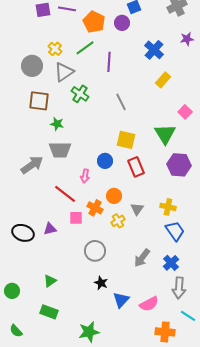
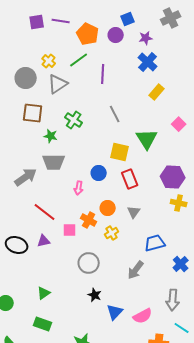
purple star: (187, 39) -> (146, 38), moved
green cross: (80, 94) -> (74, 120), moved
green triangle: (165, 134) -> (147, 139), moved
red line: (65, 194) -> (45, 212), moved
yellow cross: (168, 207) -> (179, 203), moved
gray triangle: (137, 209) -> (134, 212), moved
blue trapezoid: (175, 231) -> (155, 243), moved, turned -70
blue cross: (171, 263) -> (181, 264), moved

